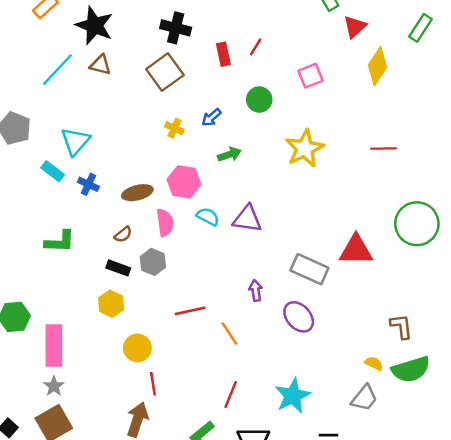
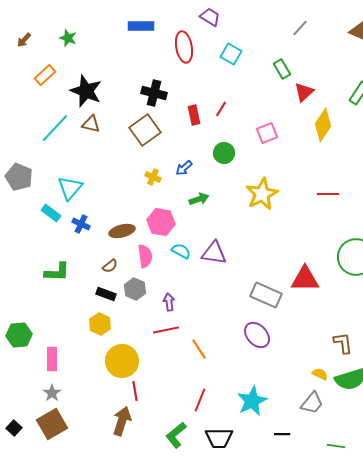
purple arrow: (256, 291) -> (169, 302), moved
pink rectangle: (54, 346) -> (52, 359), size x0.7
yellow circle: (137, 348) -> (122, 361), size x1.4

